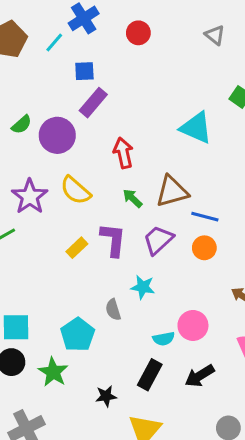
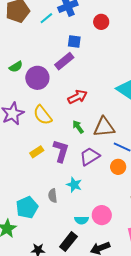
blue square: (84, 71) -> (74, 42), moved
red arrow: (123, 153) -> (78, 97), turned 66

